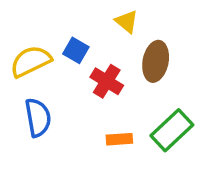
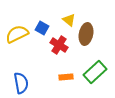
yellow triangle: (127, 22) -> (69, 20), moved
blue semicircle: (38, 117) -> (21, 83), moved

